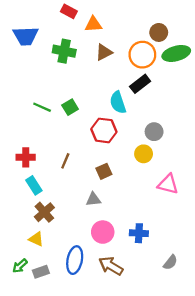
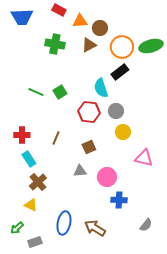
brown circle: (159, 32) -> (100, 28), moved
blue trapezoid: (26, 36) -> (22, 17), moved
gray circle: (154, 132) -> (116, 111), moved
pink circle: (103, 232) -> (107, 177), moved
gray rectangle: (41, 272) -> (35, 242), moved

